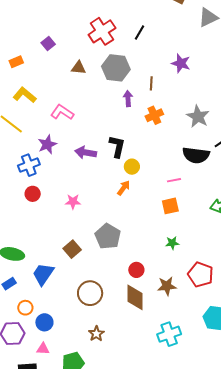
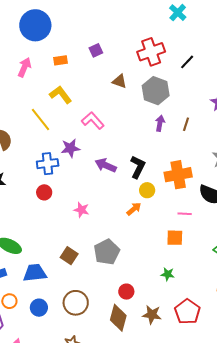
brown line: (151, 83) -> (186, 124), moved
orange cross: (154, 115) -> (178, 175), moved, size x1.5
brown square: (72, 249) -> (69, 256), turned -30
blue trapezoid: (43, 274) -> (35, 273), turned 35
blue circle: (44, 322) -> (39, 308), moved

